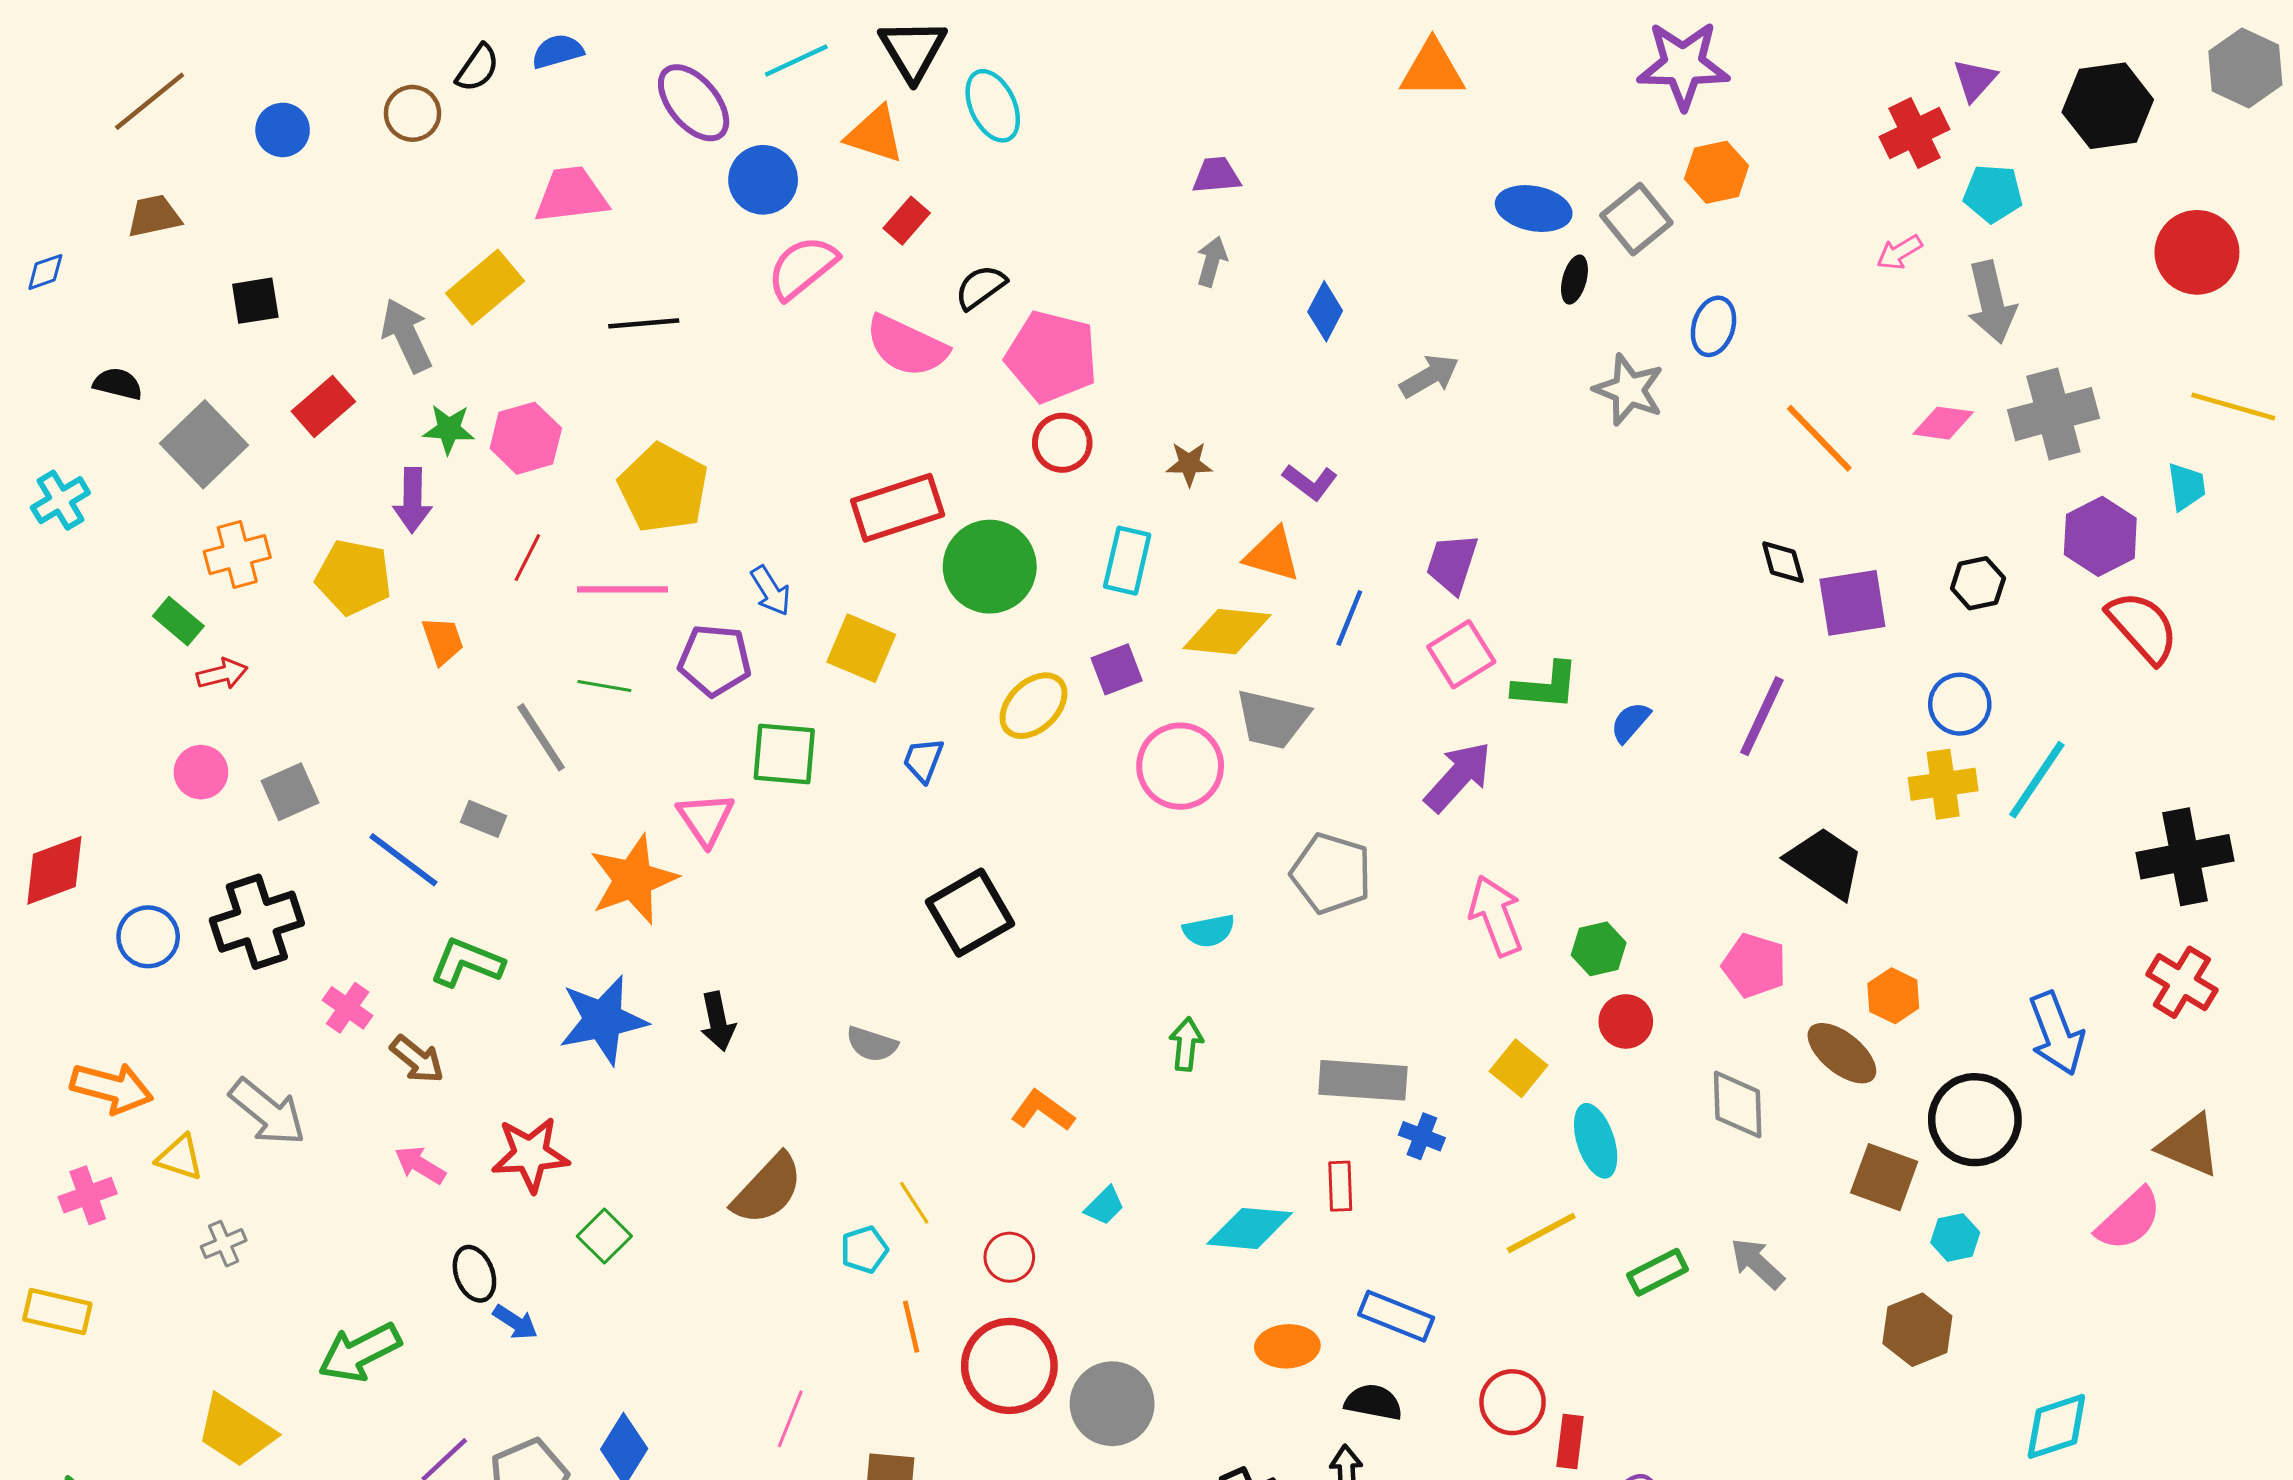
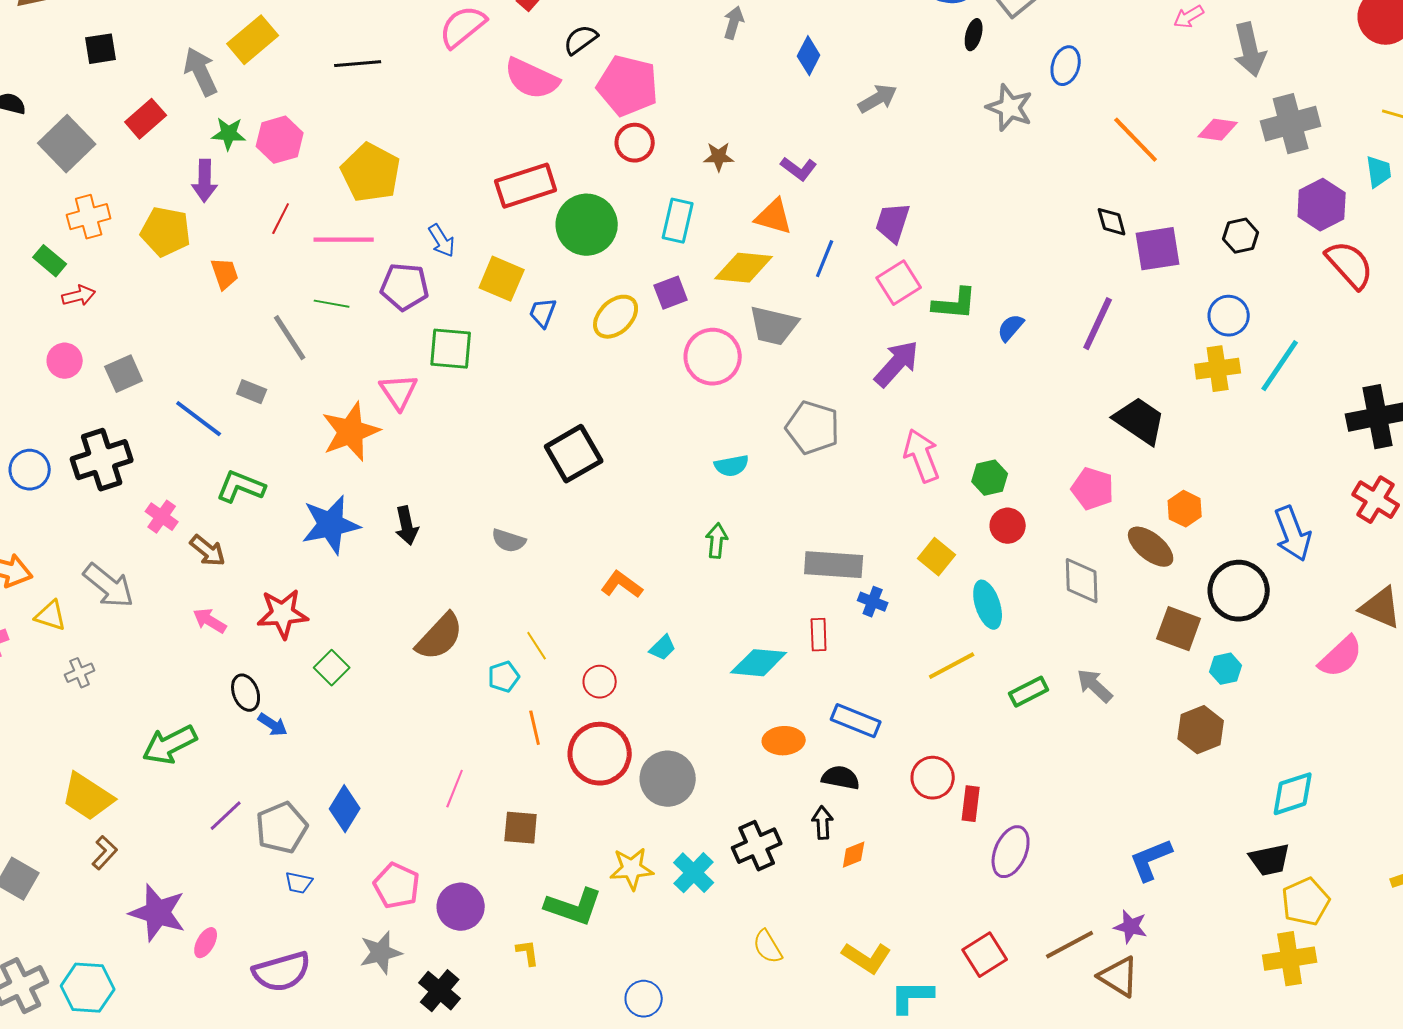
blue trapezoid: (923, 760) -> (543, 313), moved

